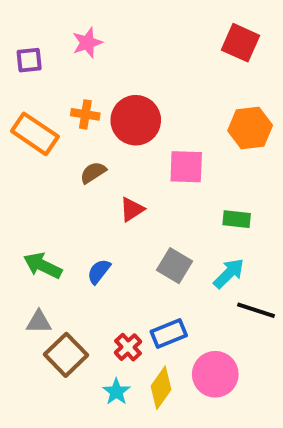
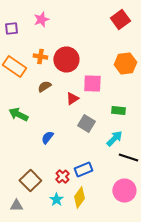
red square: (240, 43) -> (120, 20), turned 30
red triangle: (132, 209) -> (72, 98), moved
green arrow: (43, 266) -> (18, 114), moved
gray square: (175, 266) -> (86, 124), moved
gray triangle: (39, 322) -> (16, 206), moved
pink circle: (215, 374) -> (124, 190), moved

